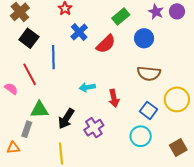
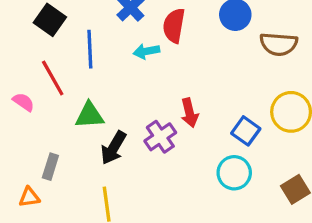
red semicircle: (106, 44) -> (174, 26), turned 145
brown semicircle: (149, 73) -> (279, 44), moved
cyan arrow: (87, 87) -> (146, 51), moved
green triangle: (39, 110) -> (89, 115), moved
purple cross: (94, 128) -> (160, 137), moved

